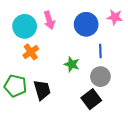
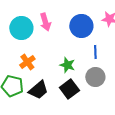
orange cross: (31, 52) -> (27, 62), moved
black trapezoid: (42, 90) -> (38, 90), turned 65
black square: (91, 99) -> (69, 89), moved

